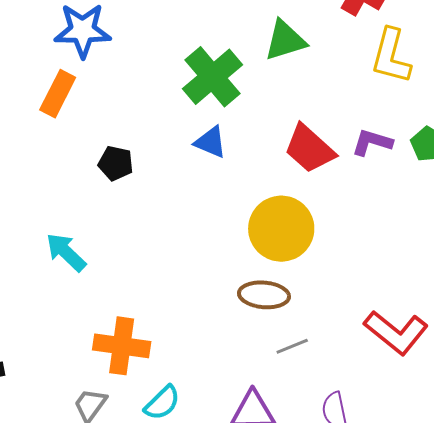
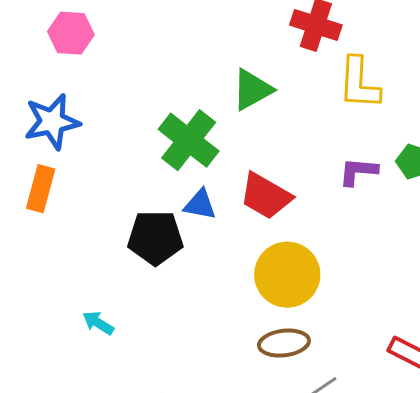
red trapezoid: (309, 149) -> (266, 196), moved
black pentagon: (116, 163) -> (155, 238), moved, size x1.6
cyan arrow: (66, 252) -> (98, 323), moved, size x0.7

